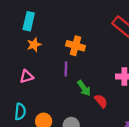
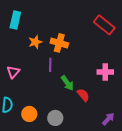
orange star: (34, 45) -> (35, 42), moved
pink triangle: (27, 77) -> (13, 72), turned -32

